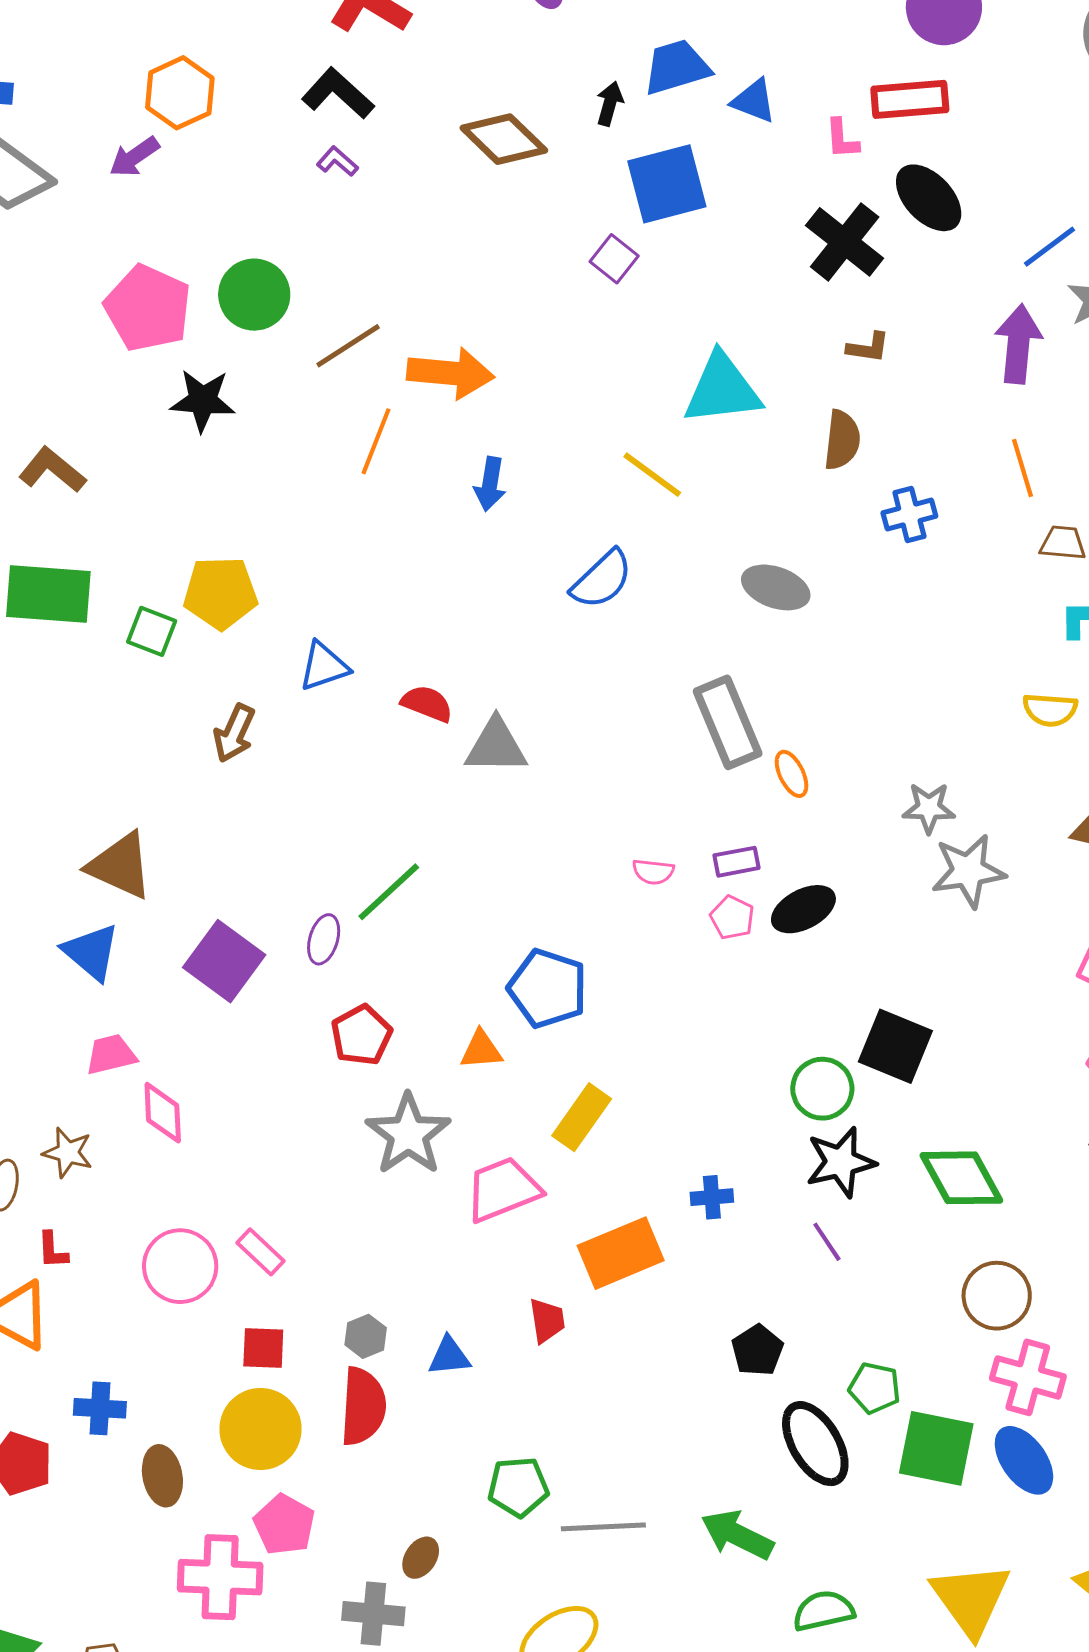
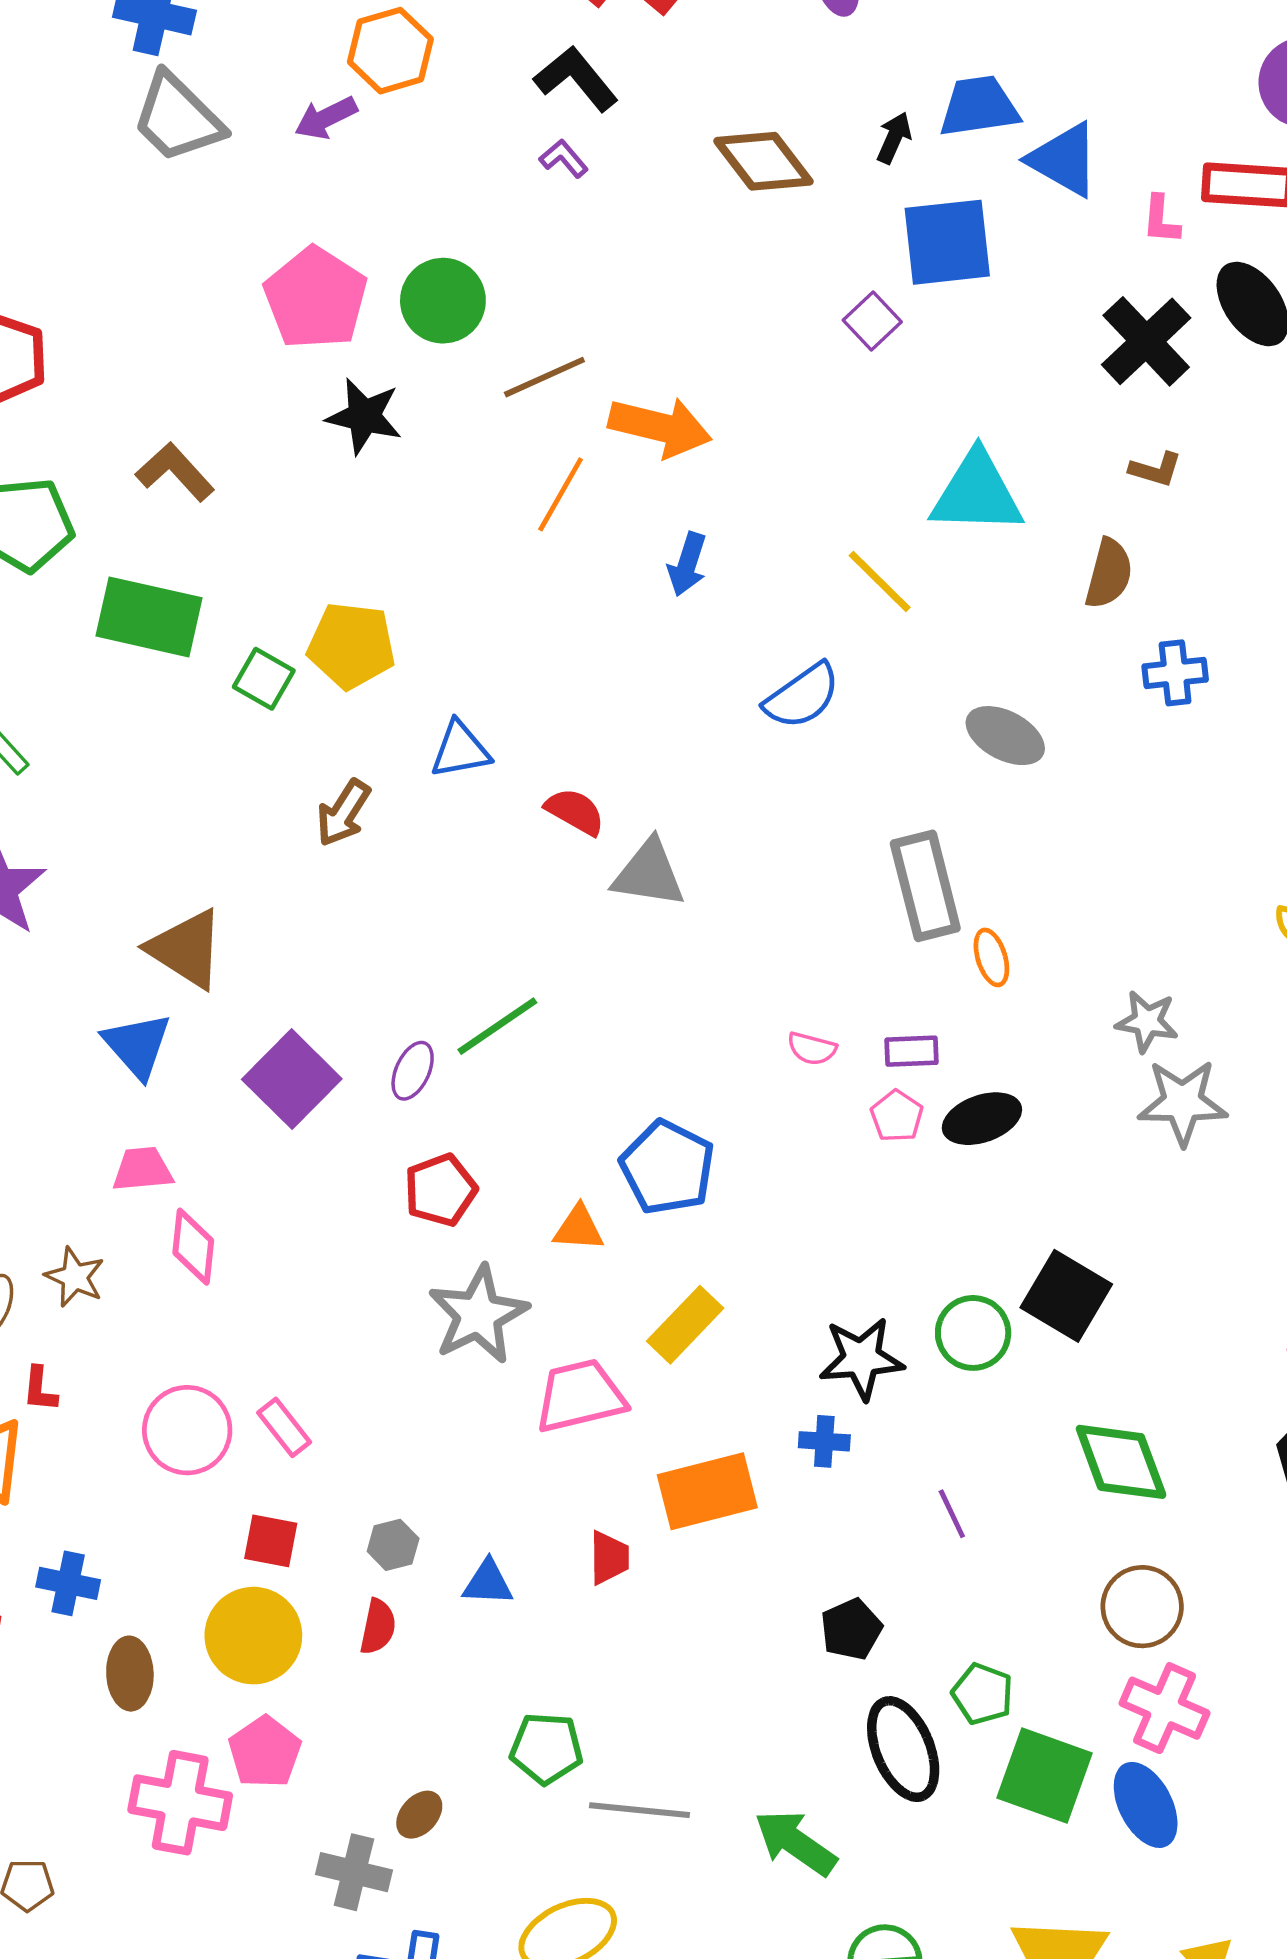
blue triangle: (754, 101) -> (1064, 160), size x1.4
black star: (841, 1162) -> (861, 1358), moved
red semicircle: (363, 1406) -> (378, 1627), size x0.6

